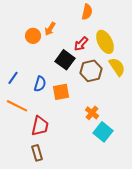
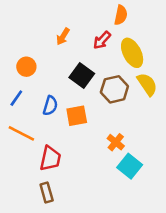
orange semicircle: (87, 12) -> (121, 15), moved
orange circle: (33, 36) -> (26, 67), moved
red arrow: (81, 44) -> (102, 40), moved

